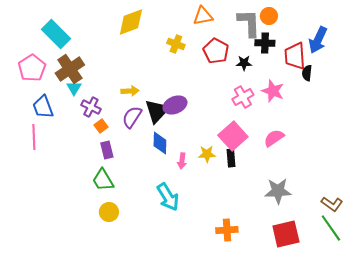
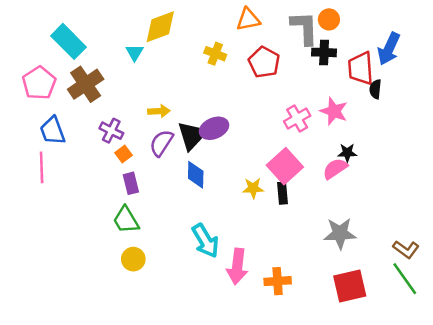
black star: (244, 63) -> (347, 153), moved
cyan triangle: (74, 88) -> (135, 52), moved
pink arrow: (182, 161) -> (237, 266), moved, size x1.8

